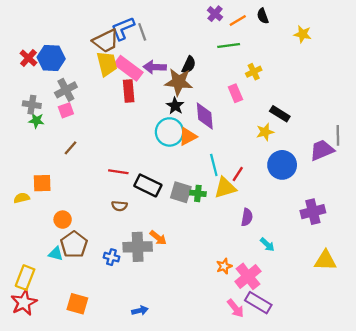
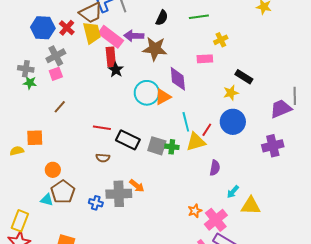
red cross: (28, 58) -> (67, 28), moved
black semicircle: (189, 65) -> (162, 18), moved
pink rectangle: (235, 93) -> (205, 59), turned -70
black star: (175, 106) -> (116, 70), moved
blue circle: (282, 165) -> (233, 122), moved
purple cross: (313, 212) -> (273, 146), moved
cyan arrow: (267, 245) -> (233, 192), turned 88
yellow triangle: (325, 260) -> (251, 206), moved

